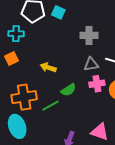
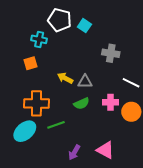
gray triangle: (91, 64) -> (85, 82), moved
green line: (51, 106) -> (56, 125), moved
cyan ellipse: (17, 126) -> (25, 131), turned 60

